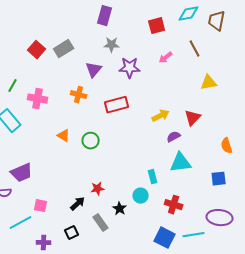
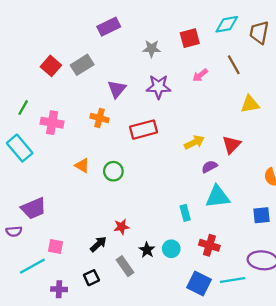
purple rectangle: (105, 16) -> (109, 27), moved, turned 48
gray star: (112, 45) -> (152, 49), moved
cyan circle: (141, 196) -> (171, 249), moved

